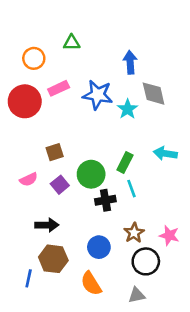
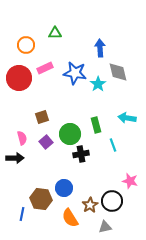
green rectangle: (125, 163) -> (96, 125), turned -42
pink semicircle: (29, 179) -> (22, 138), turned -80
cyan line: (131, 189) -> (113, 145), moved
black arrow: (47, 225) -> (15, 158), moved
brown star: (134, 233) -> (90, 205), moved
blue circle: (99, 247) -> (64, 188), moved

